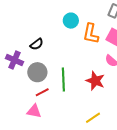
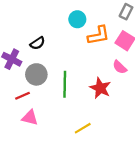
orange L-shape: (91, 34) -> (99, 35), turned -115
red line: (42, 92) -> (22, 96), moved
yellow line: (93, 118) -> (83, 128), moved

